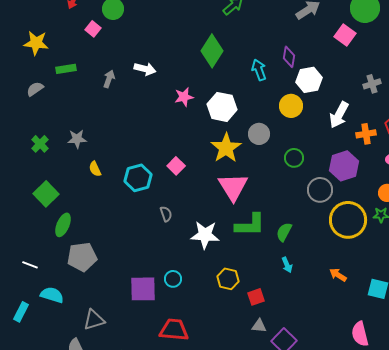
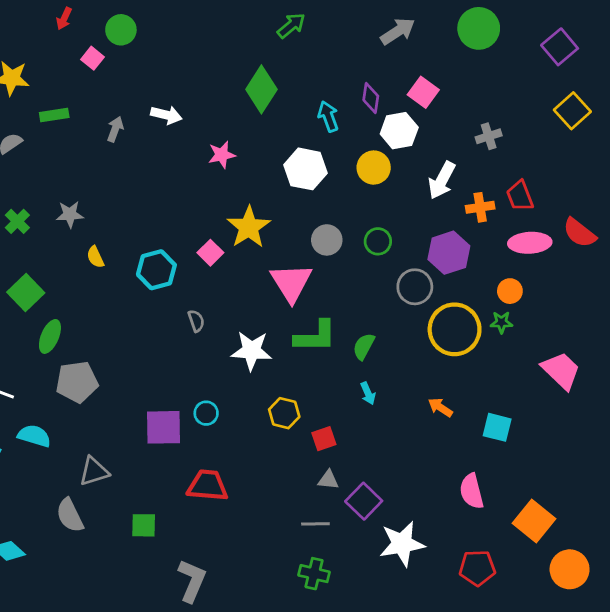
pink square: (345, 35) -> (423, 92), moved
white hexagon: (222, 107) -> (305, 169), moved
gray circle: (259, 134) -> (327, 240), moved
yellow star: (226, 148) -> (249, 227), moved

